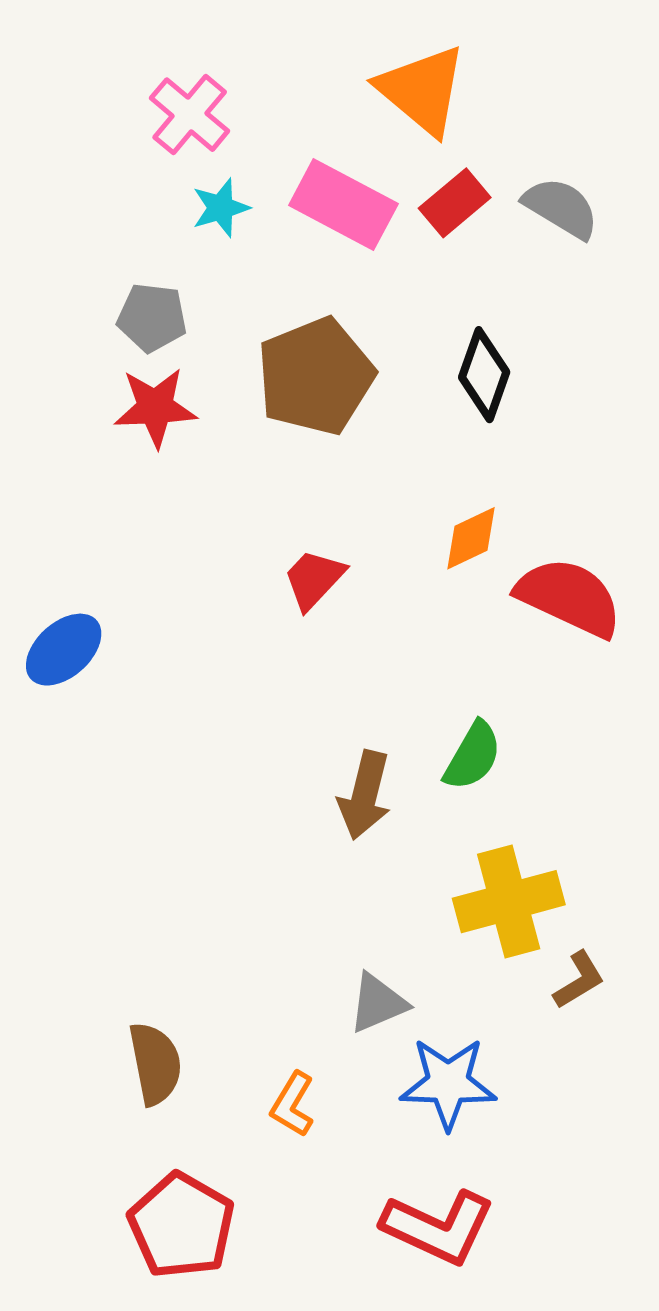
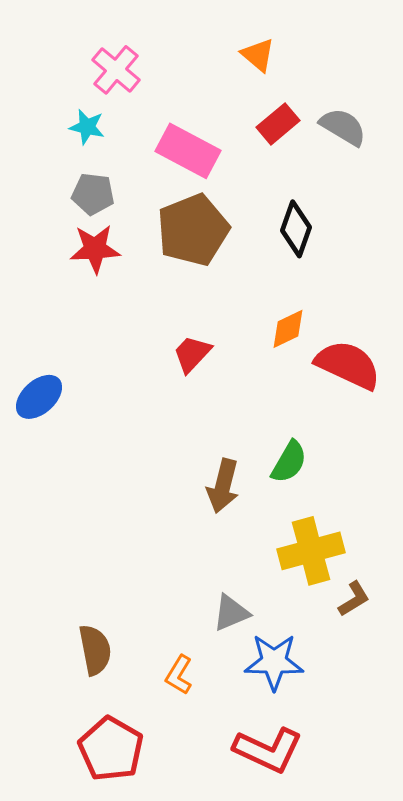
orange triangle: (422, 90) -> (258, 55), size x0.6
pink rectangle: (343, 205) -> (188, 151), moved
cyan star: (221, 208) -> (87, 127), moved, turned 30

